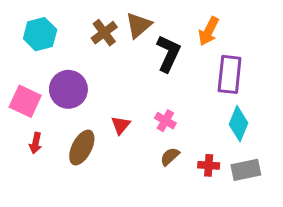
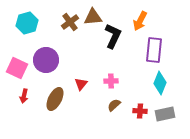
brown triangle: (139, 25) -> (93, 17), turned 36
pink cross: (165, 121) -> (111, 81), turned -32

